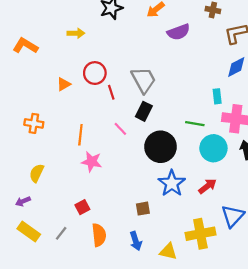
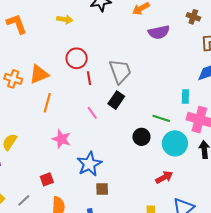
orange L-shape: (25, 46) -> (17, 24), turned 30
orange triangle: (64, 84) -> (39, 74), moved, size x1.5
orange cross: (34, 123) -> (13, 79), moved
orange line: (80, 135) -> (47, 103), moved
black circle: (161, 147) -> (141, 137), moved, size x0.6
blue star: (172, 183) -> (89, 164), moved

